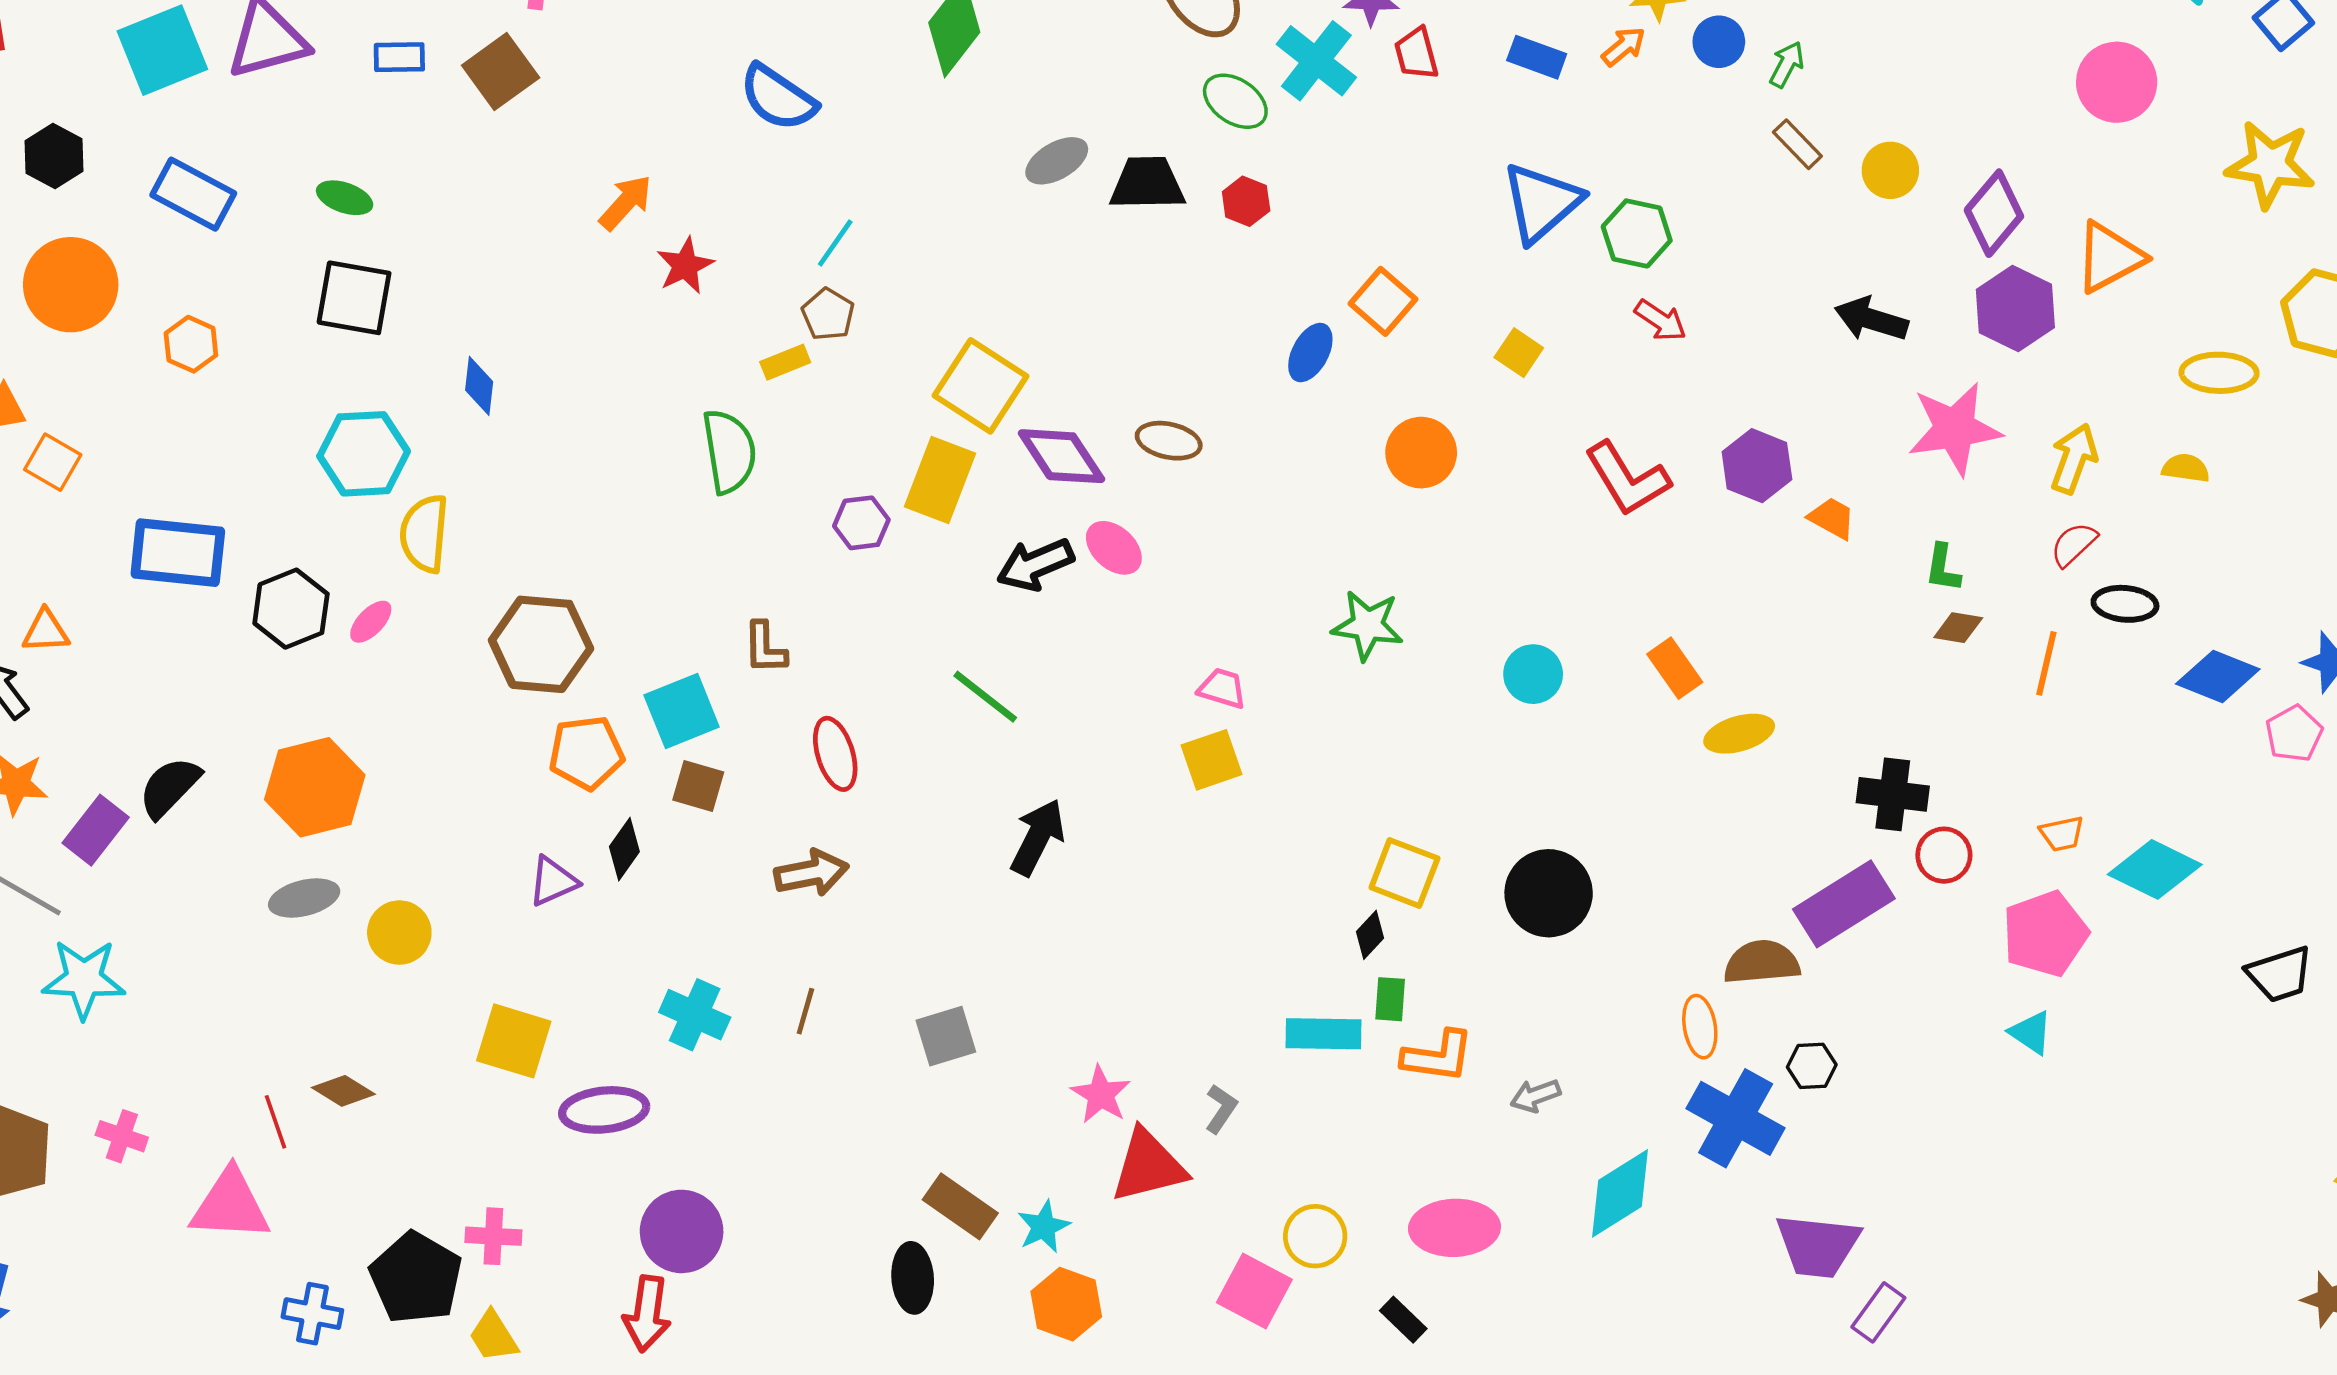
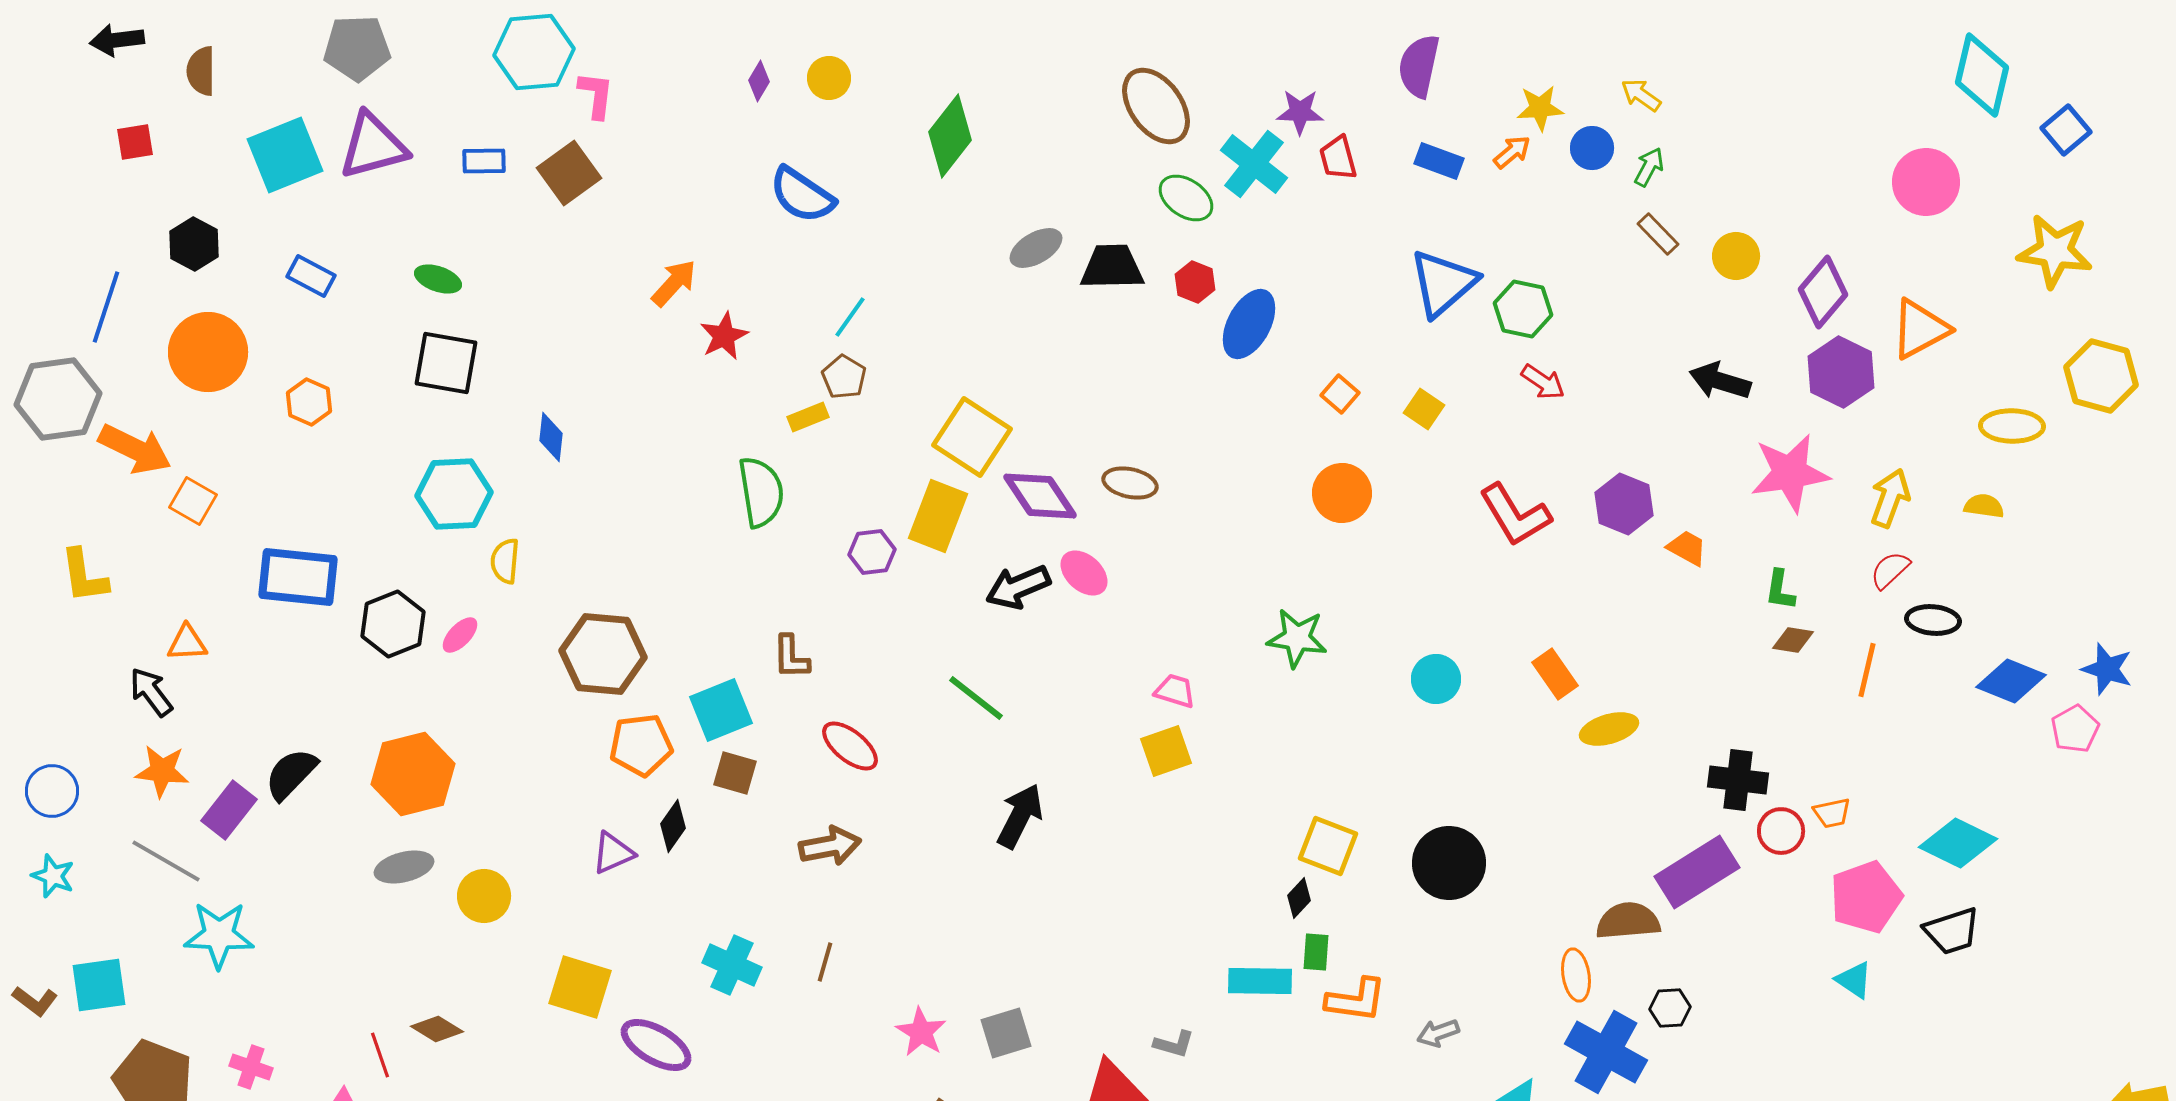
blue rectangle: (193, 194) -> (311, 276), size x0.7
orange square: (1383, 301) -> (1340, 394), moved, size x0.7
blue ellipse: (1310, 353) -> (1249, 324), moved, size x1.4
yellow semicircle: (424, 534) -> (505, 561), size x0.7
red ellipse: (835, 754) -> (850, 746), turned -34
orange trapezoid: (2062, 834) -> (1832, 813), moved
black trapezoid: (2280, 974) -> (1952, 931), moved
gray square: (946, 1036) -> (1006, 1033), moved
pink star: (1101, 1094) -> (921, 1032), moved
gray L-shape: (1221, 1109) -> (1174, 1044), turned 72
purple ellipse: (604, 1110) -> (656, 1045), turned 36

